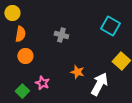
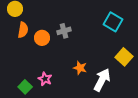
gray cross: (61, 35) -> (64, 31), turned -32
orange circle: (25, 56) -> (42, 38), moved

